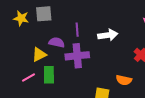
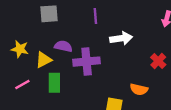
yellow star: (21, 18) -> (20, 49), moved
purple line: (77, 30) -> (95, 16), moved
pink line: (29, 77) -> (22, 85), moved

